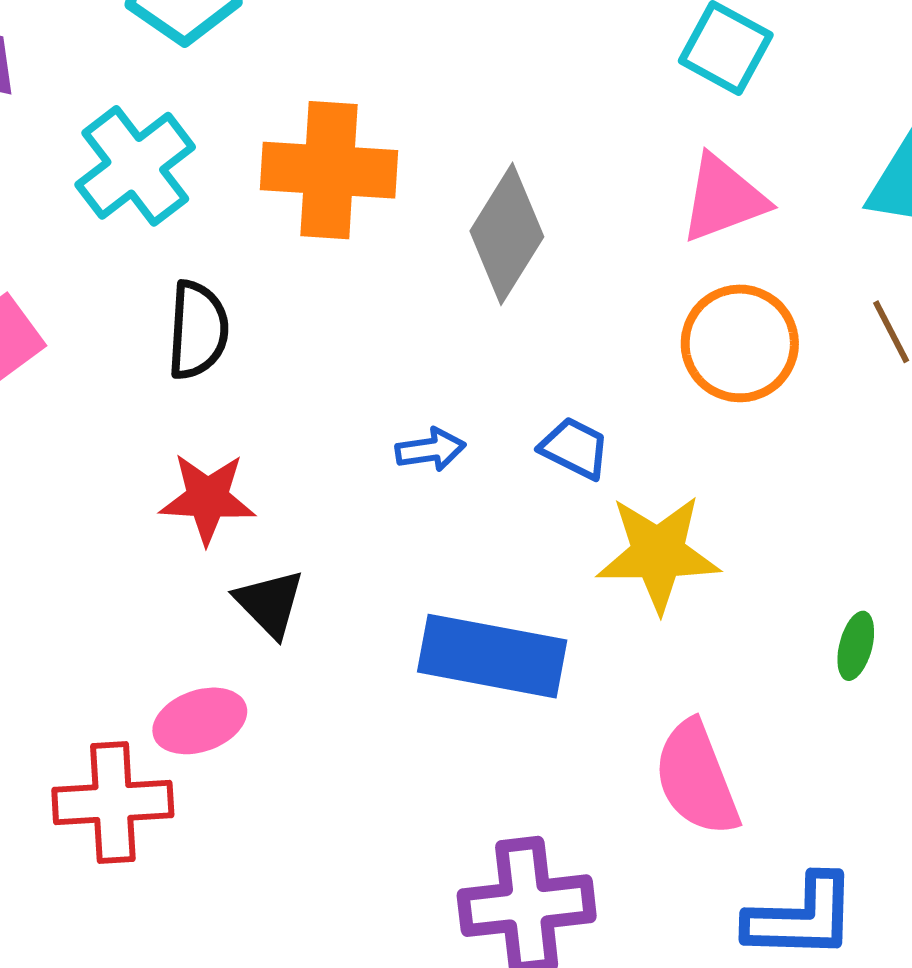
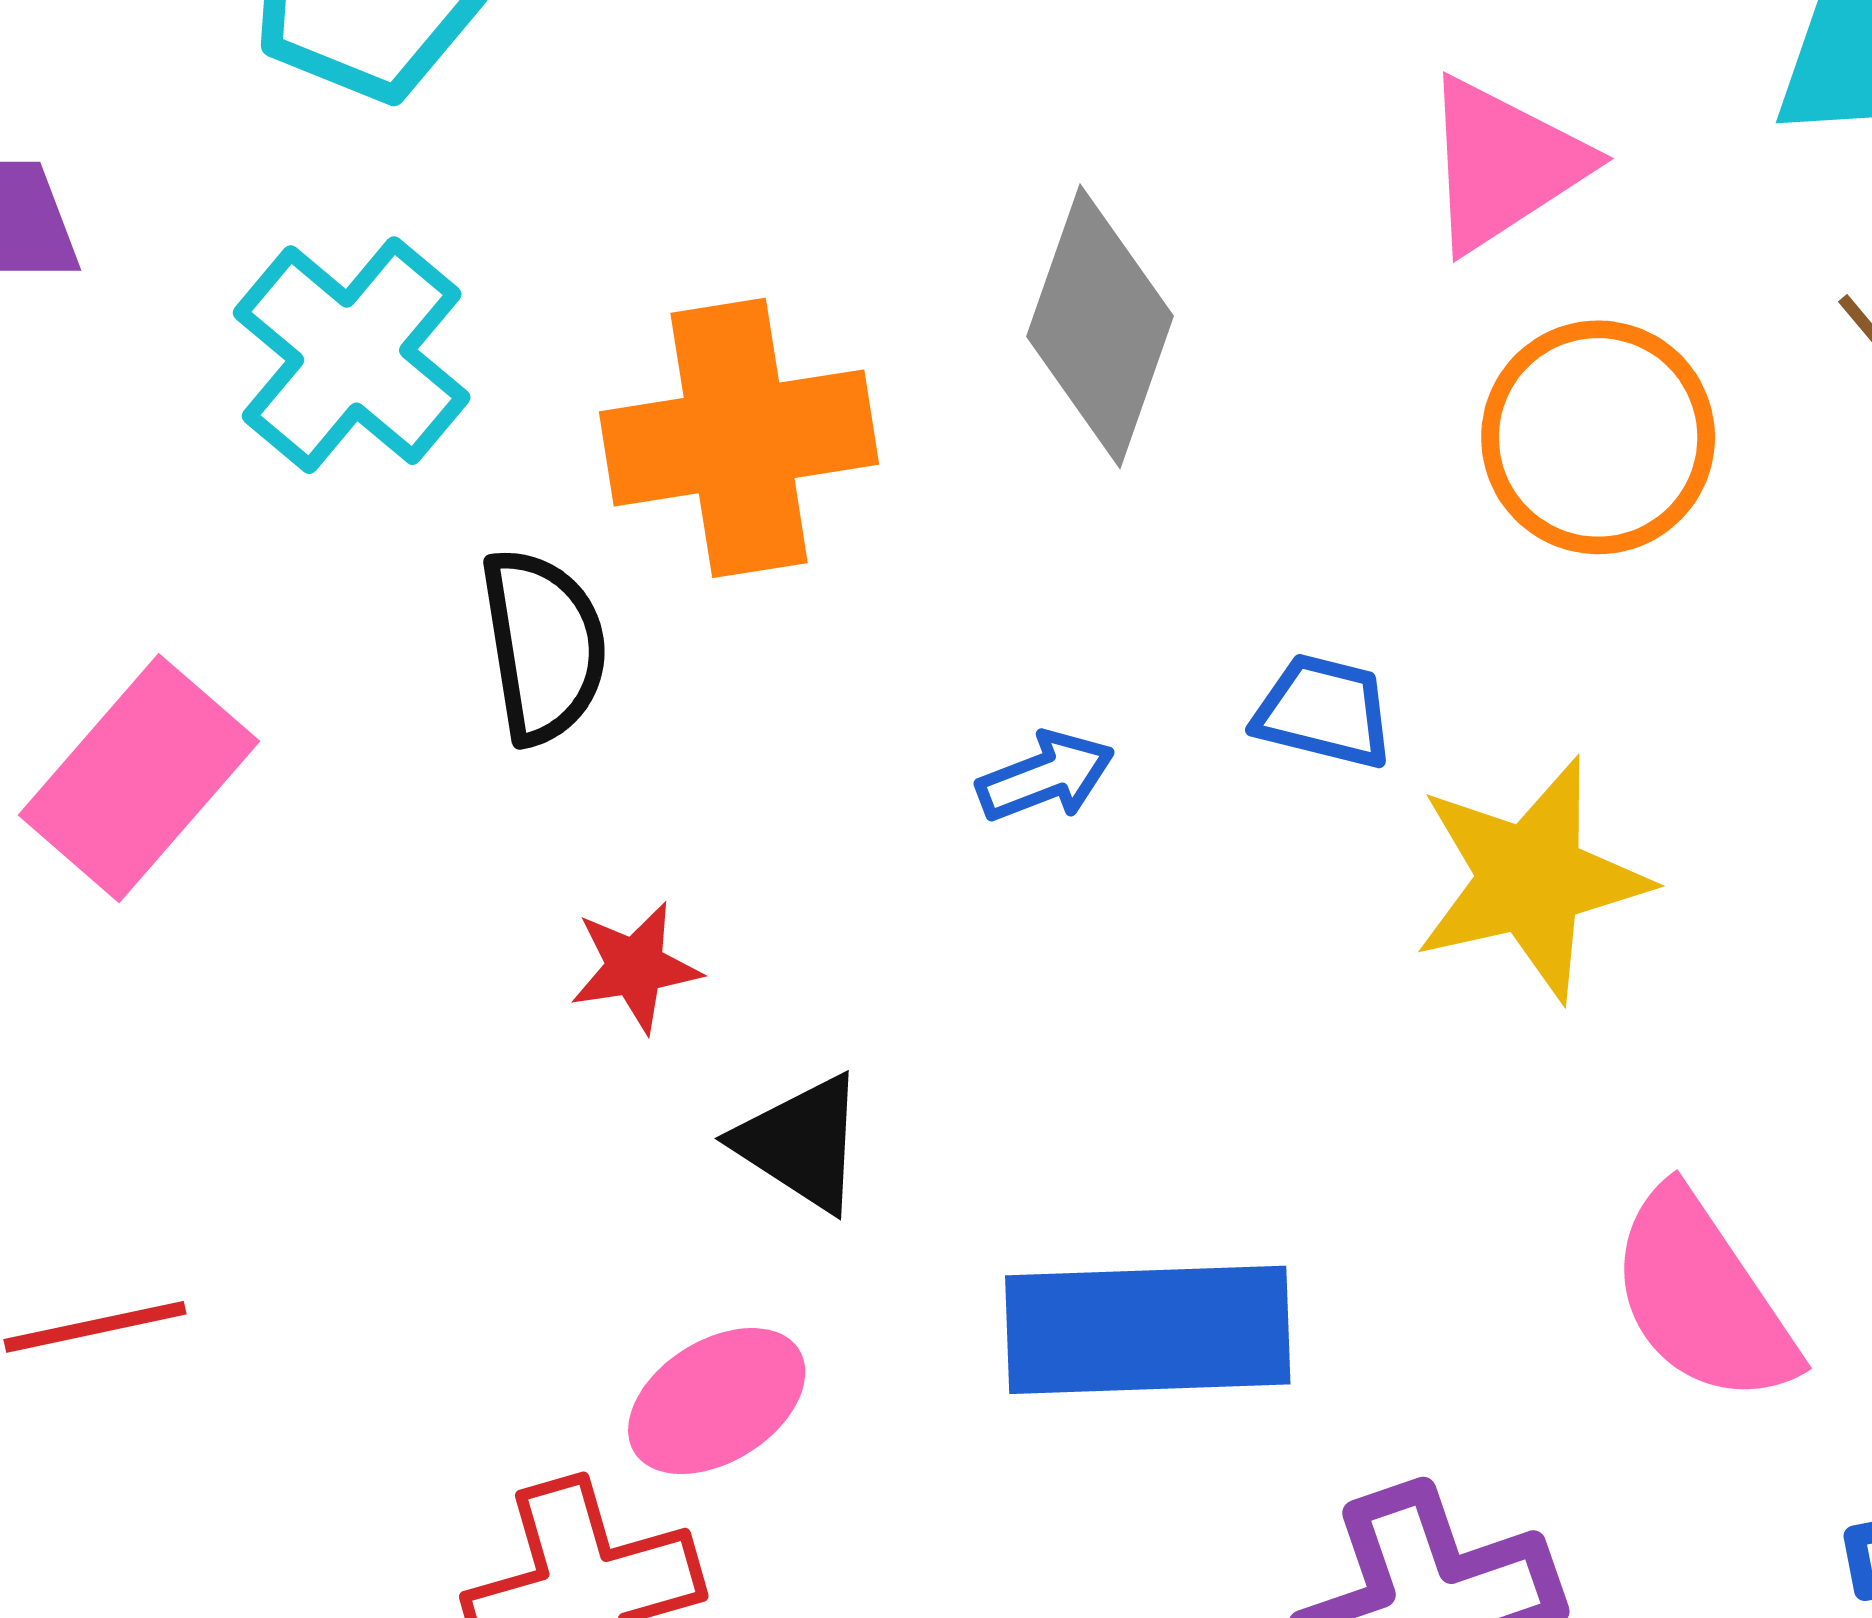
orange cross: (329, 170) -> (739, 438), moved
red star: (207, 498) -> (635, 967), size x0.7
blue rectangle: (492, 656) -> (1148, 1330), moved

